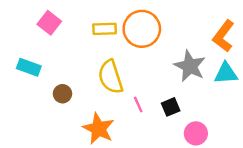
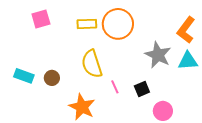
pink square: (49, 23) -> (41, 19), turned 36
cyan rectangle: (29, 67) -> (24, 76), moved

